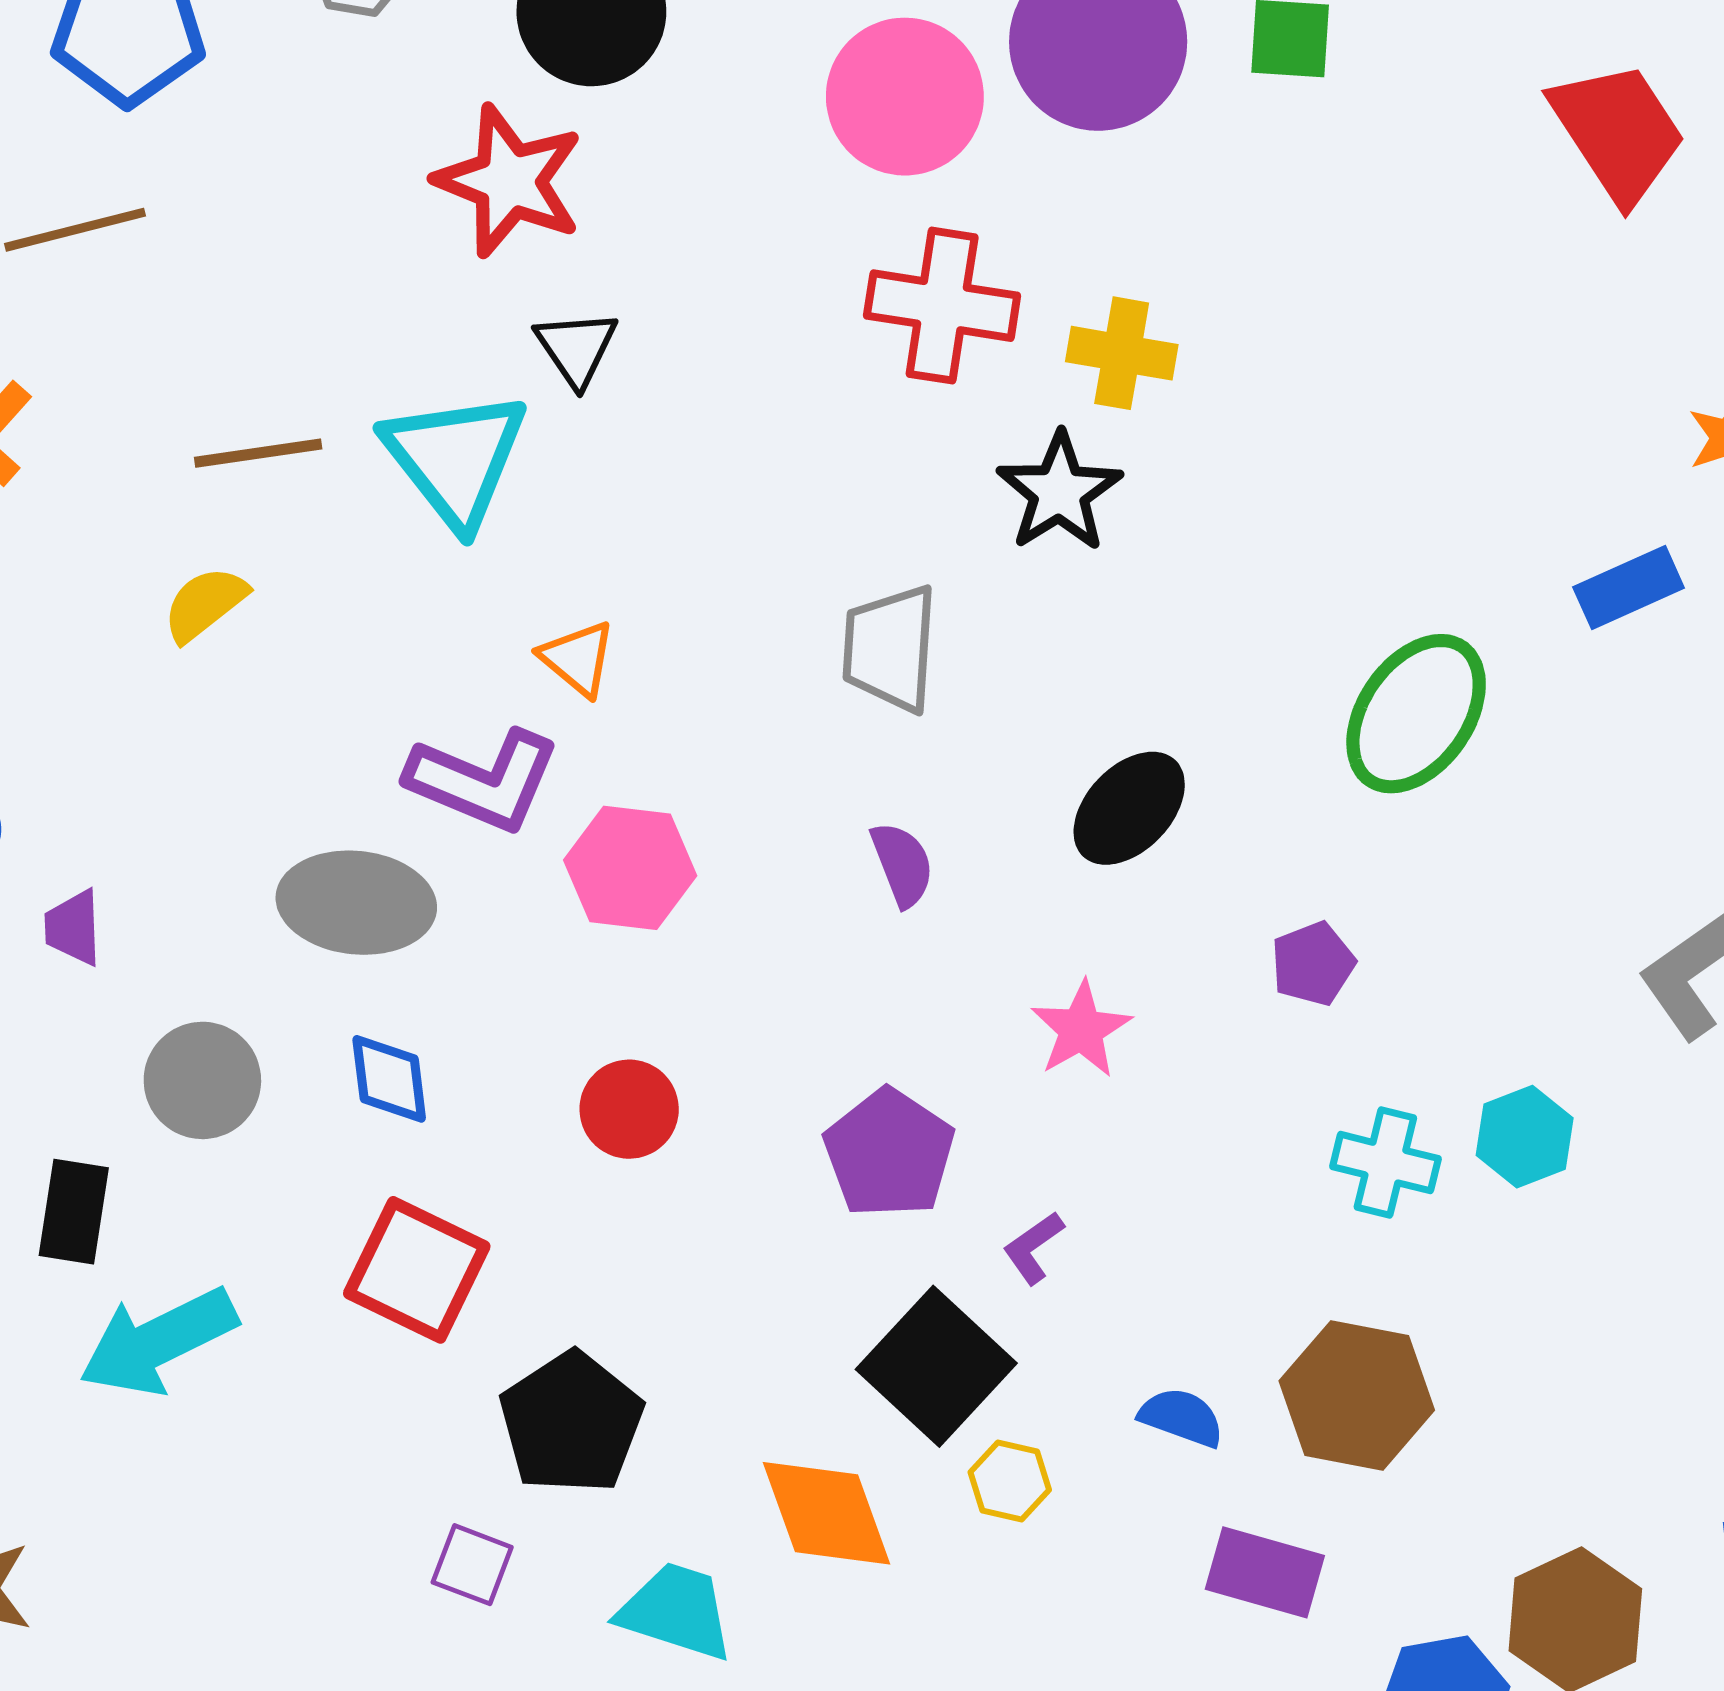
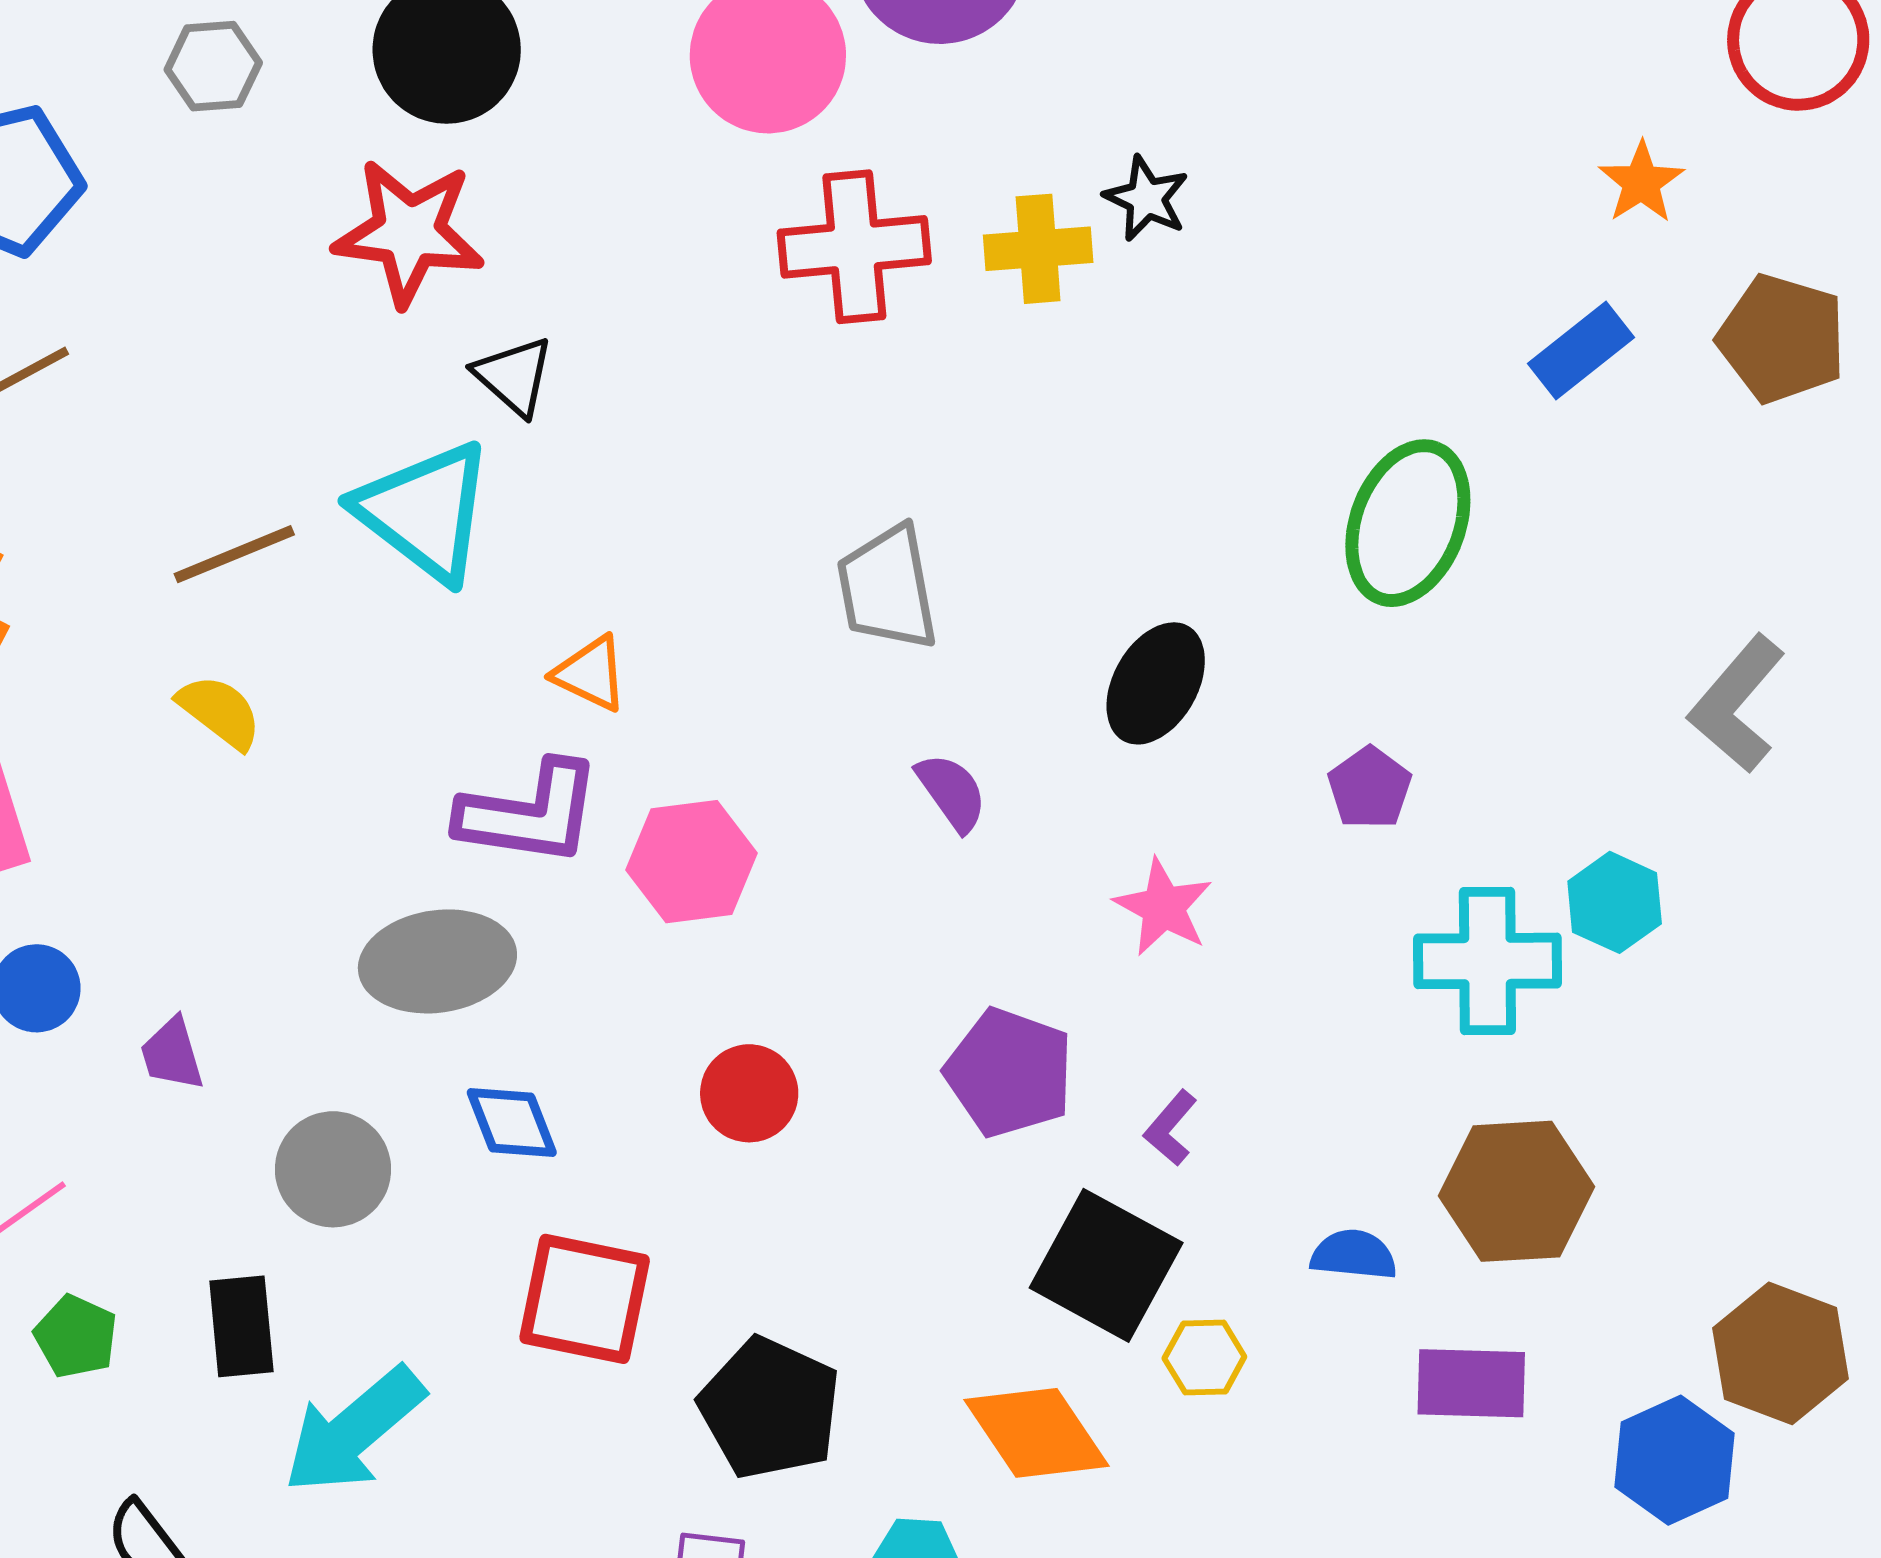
black star: (1059, 492) -> (1146, 198), moved, size x0.7
yellow semicircle: (205, 604) -> (220, 712), turned 90
cyan cross: (1385, 1163) -> (1487, 961), size x1.4

